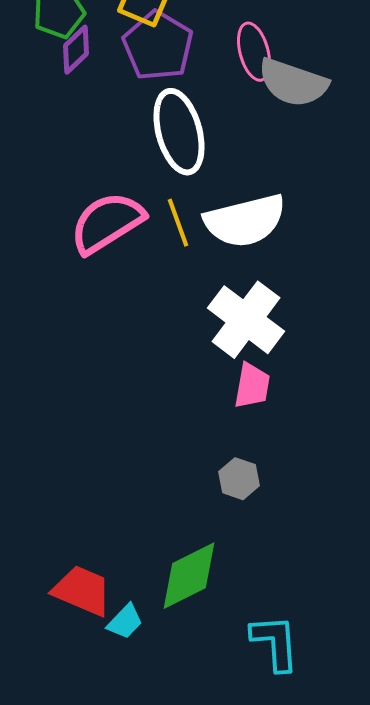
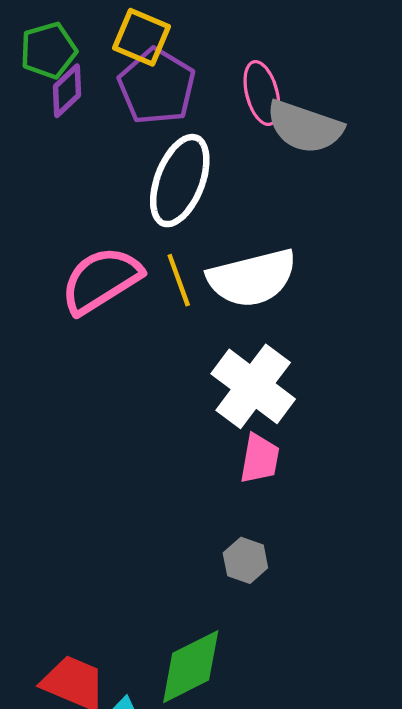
white ellipse: (179, 132) -> (180, 181), turned 36

